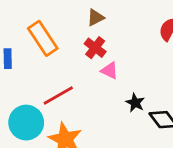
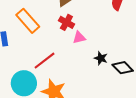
pink triangle: (110, 71) -> (79, 37), turned -32

